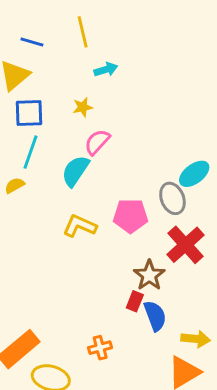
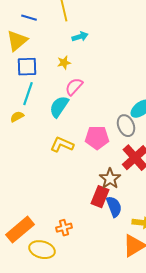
red rectangle: (135, 301) -> (100, 197), size x1.5
orange cross: (100, 348) -> (64, 228), moved

